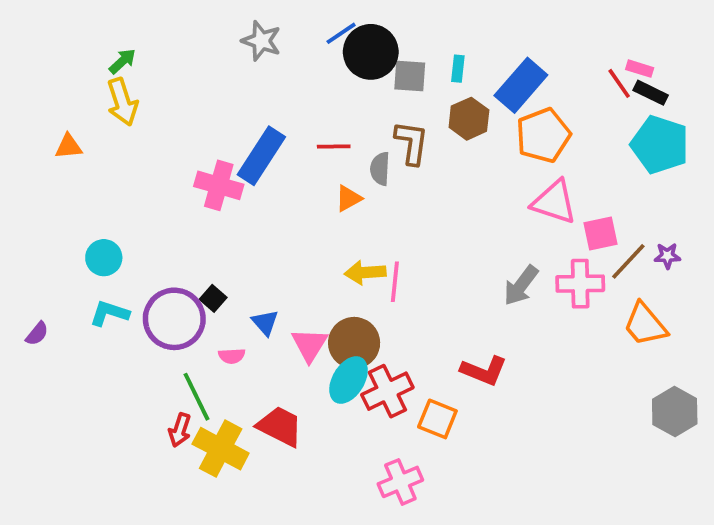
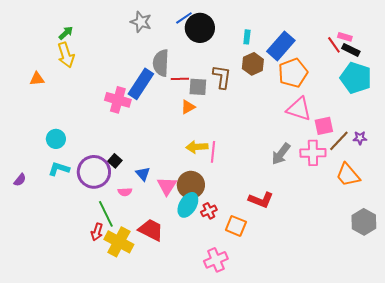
gray square: (410, 76) -> (198, 87), moved
gray semicircle: (380, 169) -> (161, 63), moved, size x1.5
red cross: (387, 391) -> (209, 211), size x0.6

